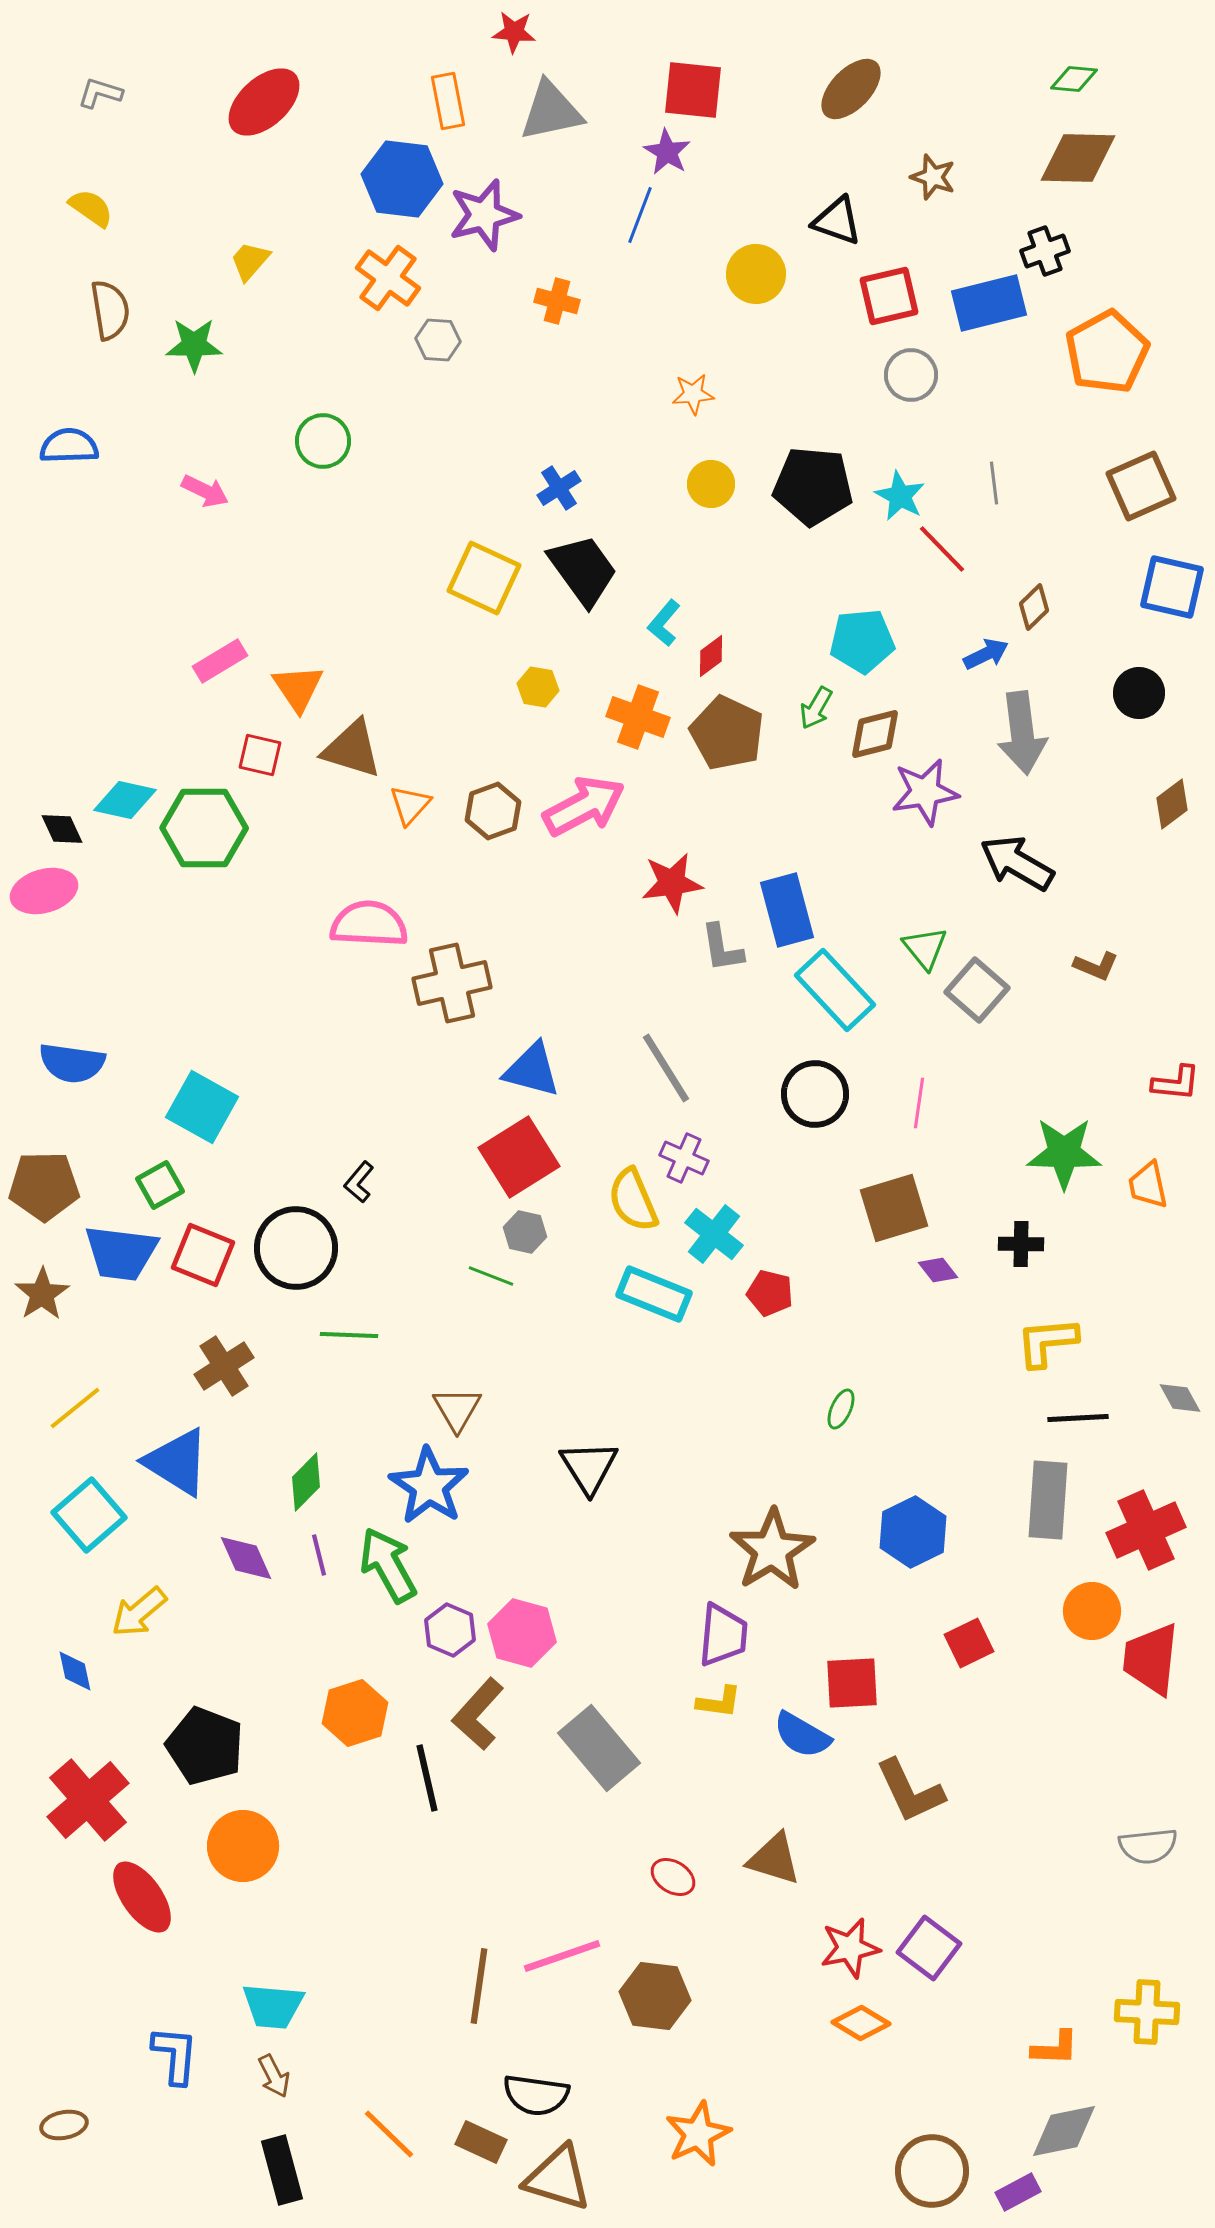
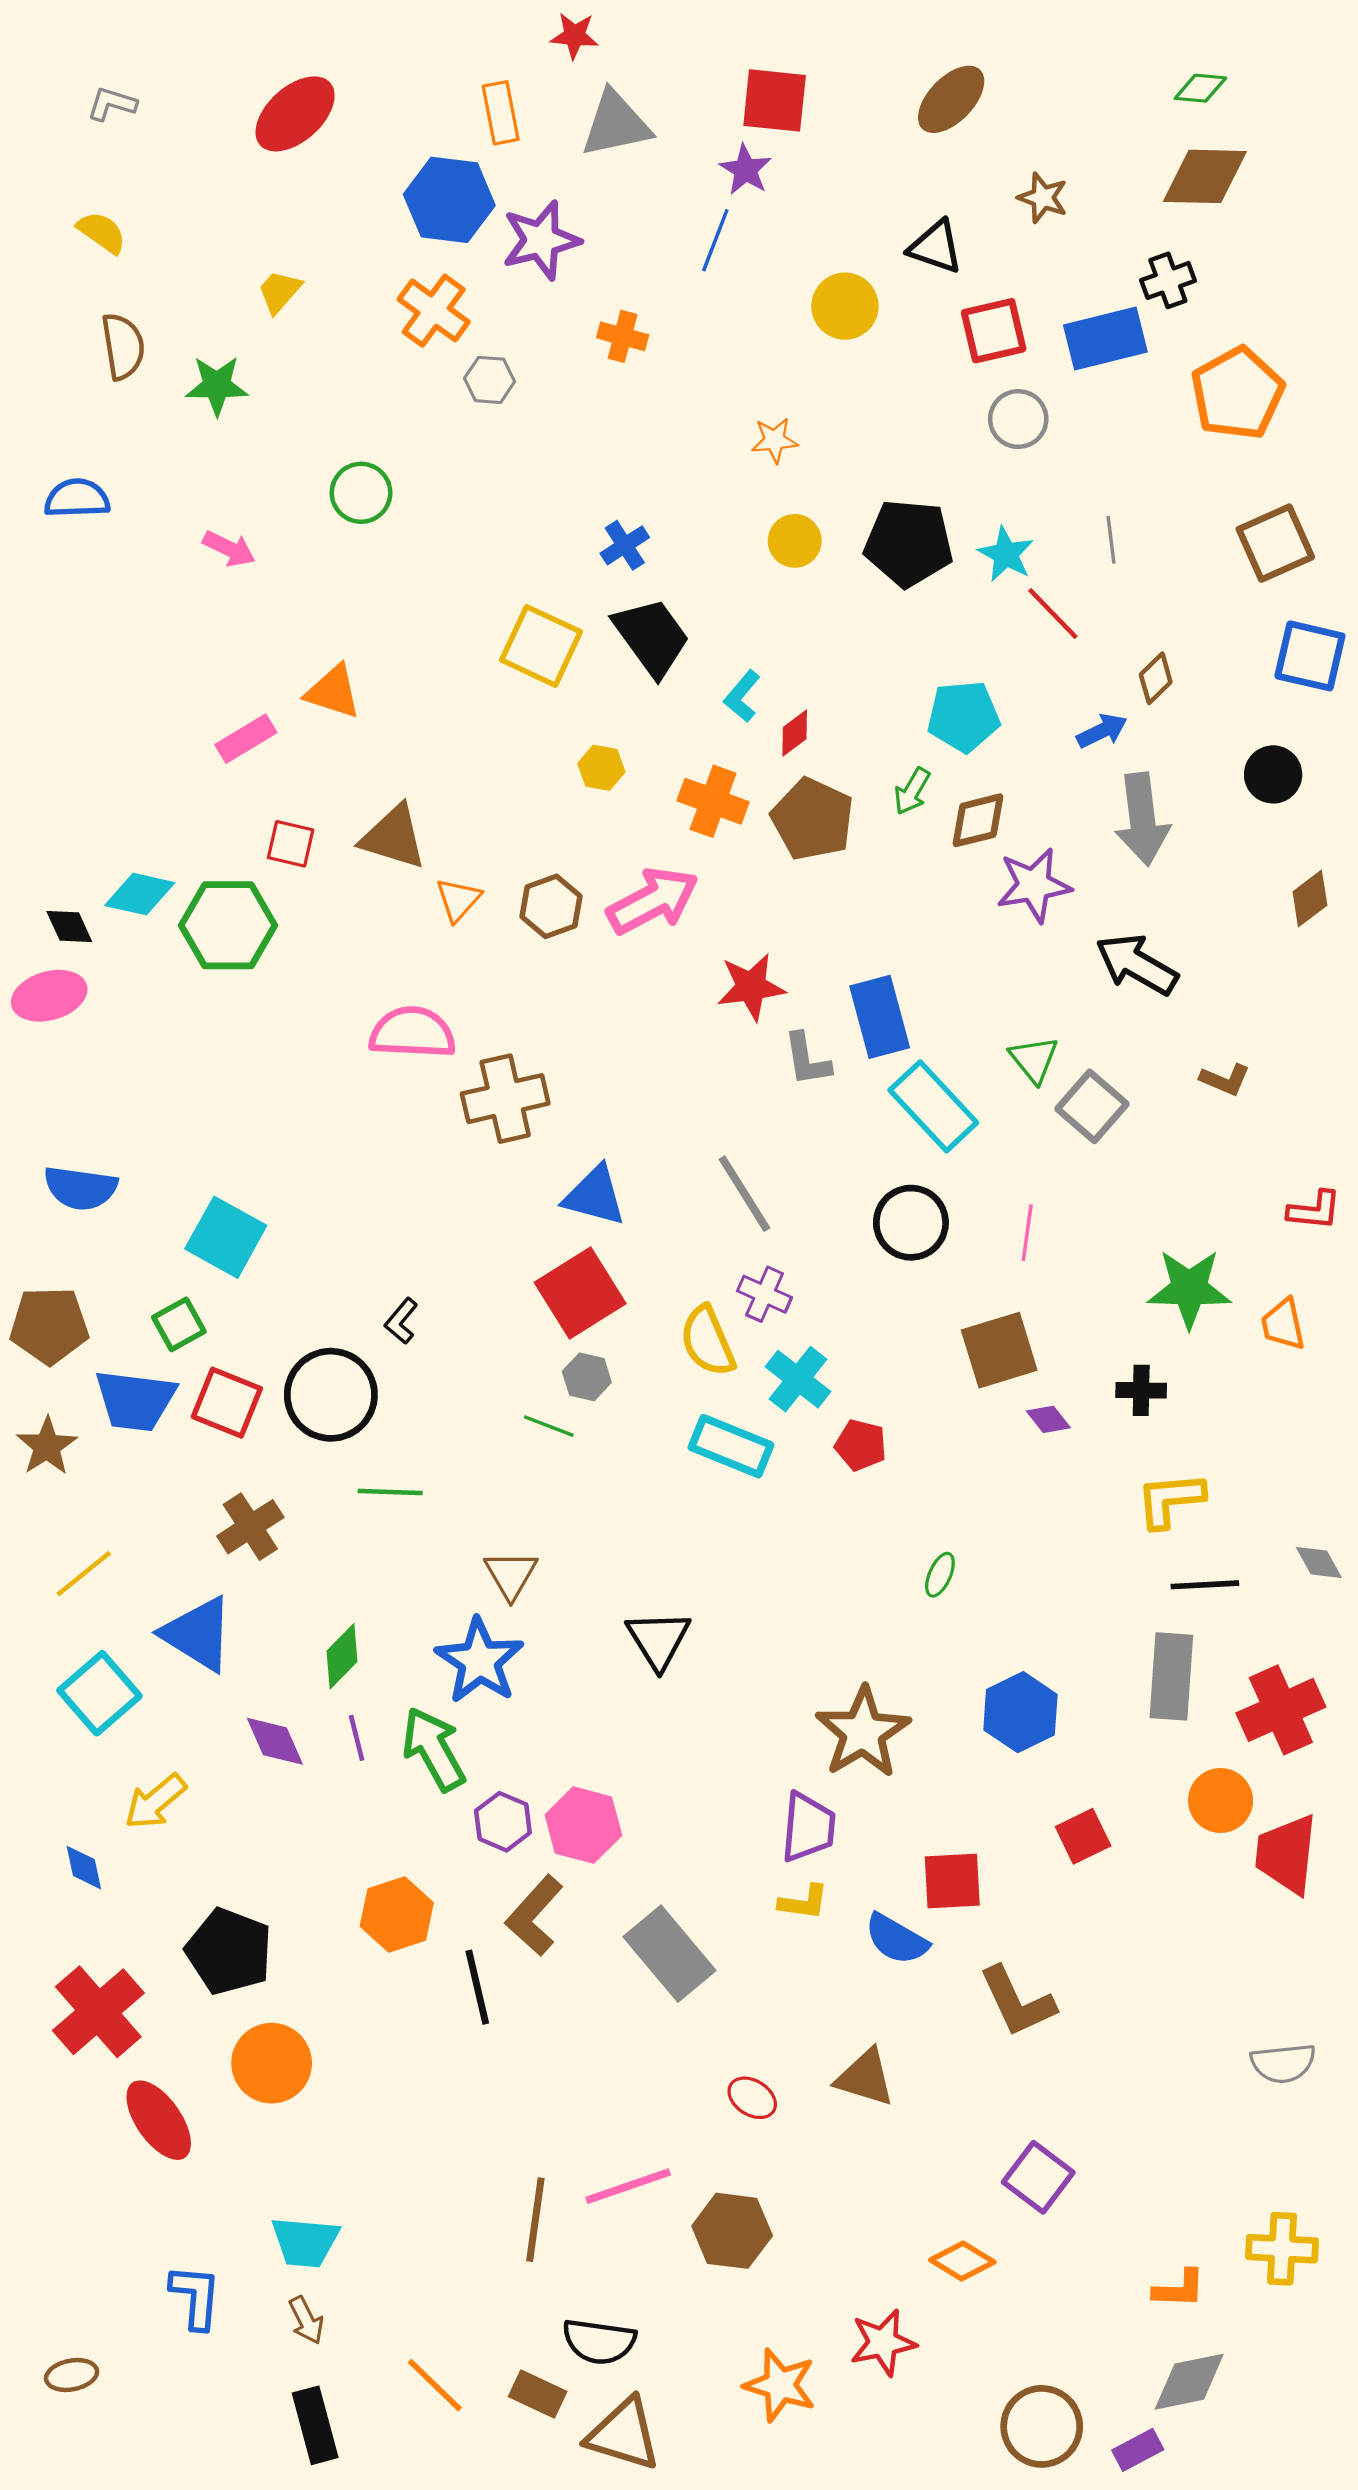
orange triangle: (298, 688) -> (333, 692), moved, turned -38
red star: (850, 1948) -> (883, 2343), moved
orange star: (698, 2134) -> (780, 2385), turned -30

